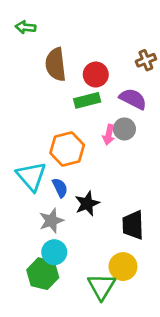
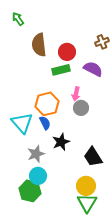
green arrow: (26, 27) -> (18, 19), turned 48
gray circle: (124, 129) -> (81, 108), moved
blue semicircle: (60, 188) -> (45, 123), moved
black trapezoid: (133, 225) -> (93, 157), turned -30
green triangle: (101, 287) -> (87, 203), moved

